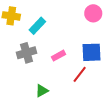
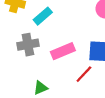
pink rectangle: (59, 56) -> (63, 51), size x1.5

